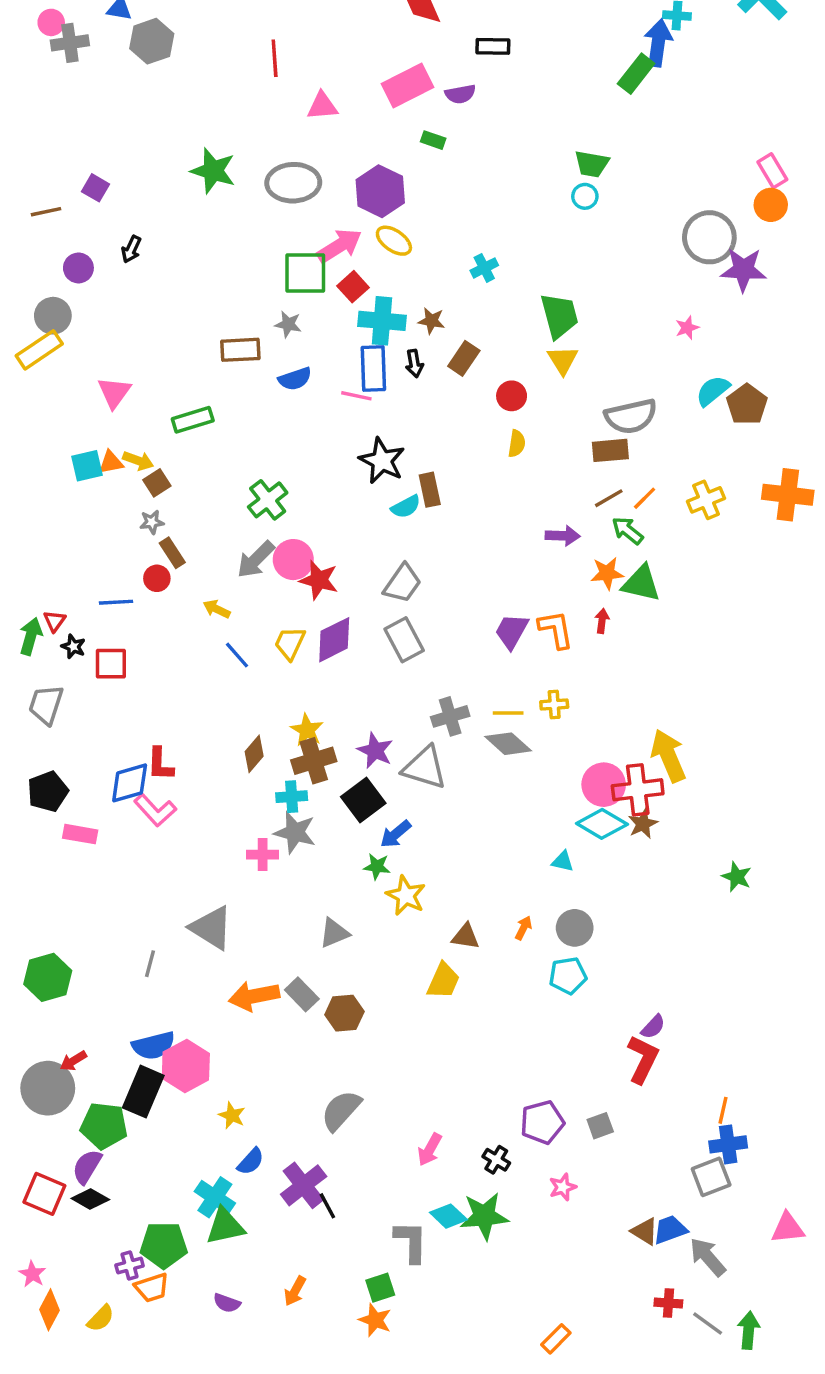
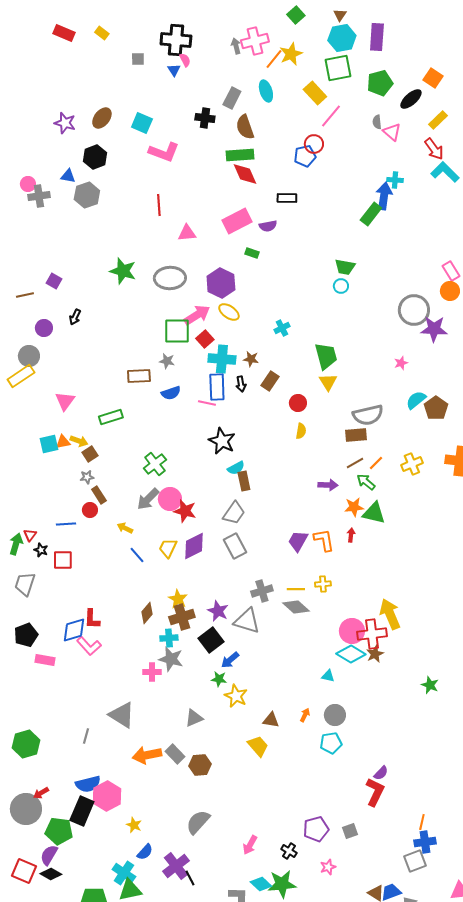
brown rectangle: (430, 490) -> (244, 481), moved
yellow trapezoid: (443, 981) -> (258, 746), turned -65

